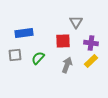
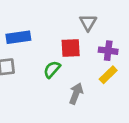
green semicircle: (38, 58) -> (52, 69), moved
gray arrow: (67, 65) -> (76, 94), moved

